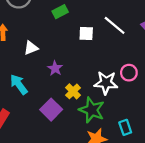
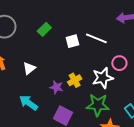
white line: (115, 25) -> (96, 38), moved
purple star: (55, 68) -> (56, 87), moved
yellow cross: (73, 91) -> (75, 80), moved, turned 32

